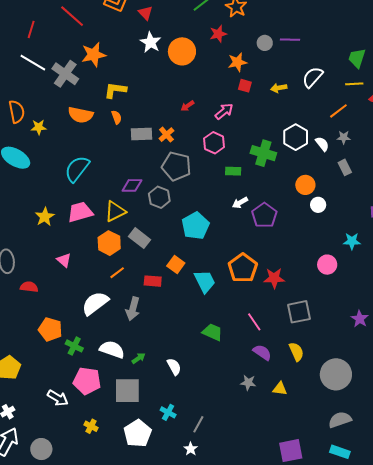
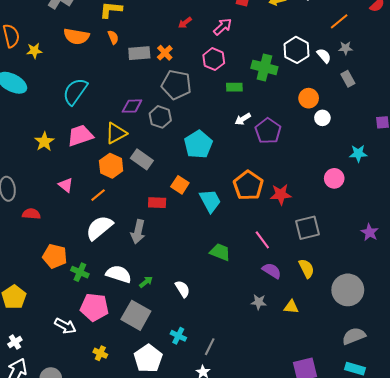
orange line: (117, 273) -> (98, 195), moved
gray square: (127, 391) -> (136, 315), turned 32

